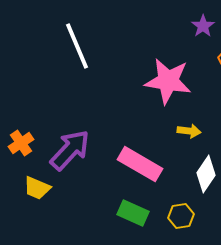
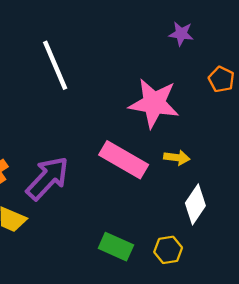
purple star: (203, 26) -> (181, 34), moved, turned -30
pink rectangle: (140, 164) -> (124, 160), moved

